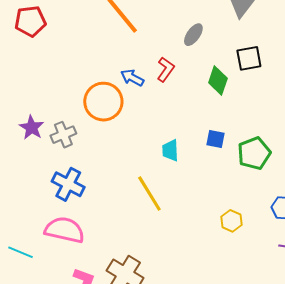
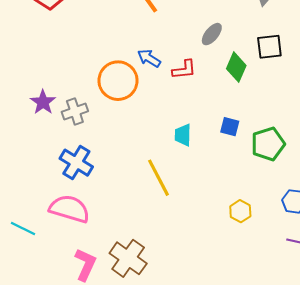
gray ellipse: (193, 35) -> (212, 34), moved
red L-shape: (166, 69) -> (184, 70), moved, turned 45

